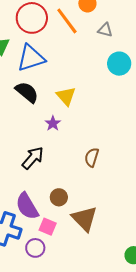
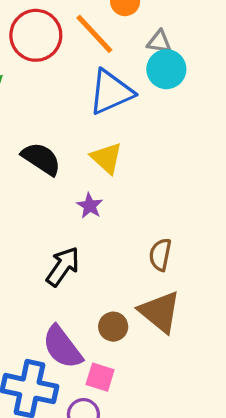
blue triangle: (31, 58) -> (111, 92), moved
cyan circle: (119, 64) -> (166, 69), moved
brown triangle: (84, 219) -> (160, 312), moved

